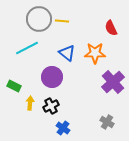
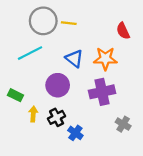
purple cross: (113, 82) -> (102, 92), moved, turned 30
gray cross: (107, 122) -> (123, 124), moved
blue cross: (63, 128) -> (75, 133), moved

